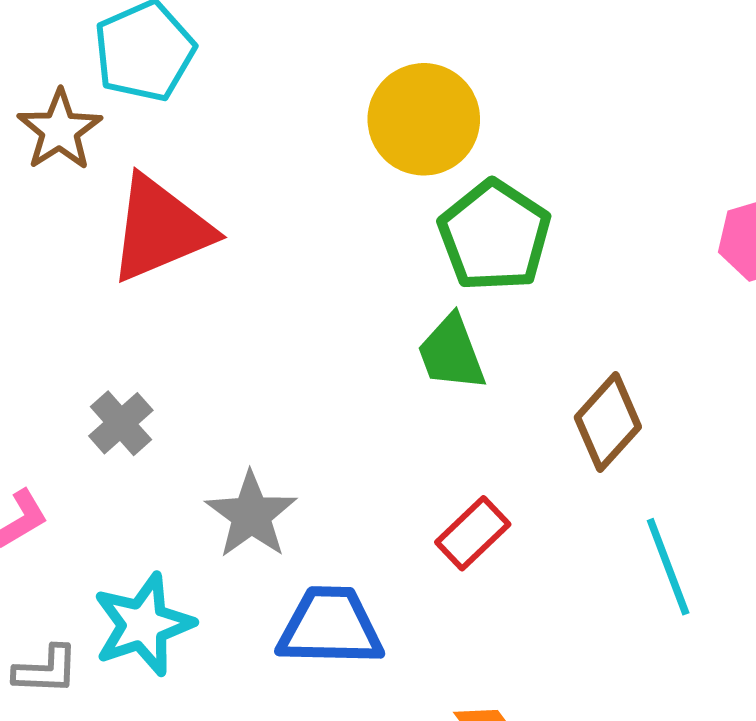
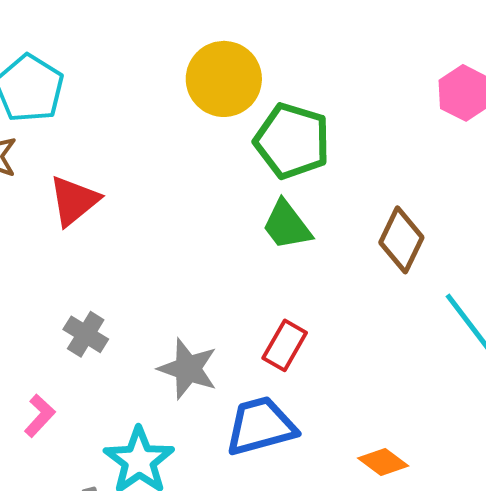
red triangle: (160, 229) -> (74, 201), size x0.7
red rectangle: (473, 533) -> (285, 345), moved

